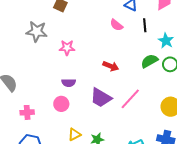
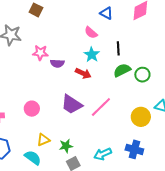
black line: (145, 25) -> (118, 48), moved
cyan star: (166, 41) -> (92, 55), moved
purple semicircle: (69, 83) -> (57, 63), moved

